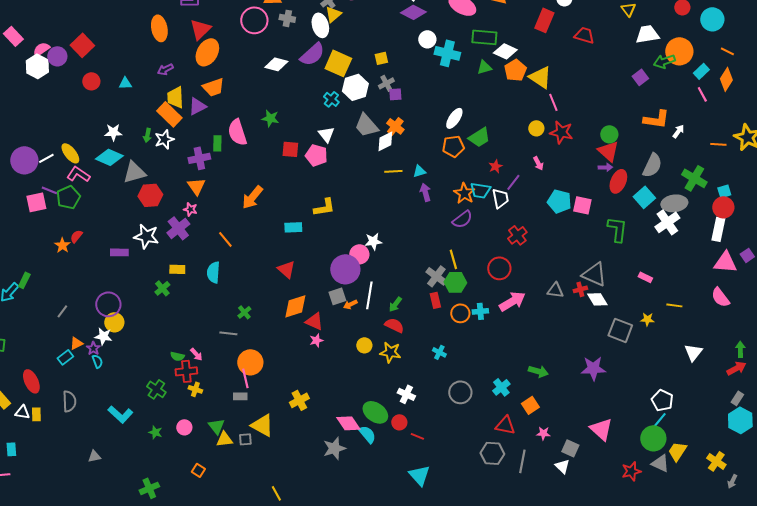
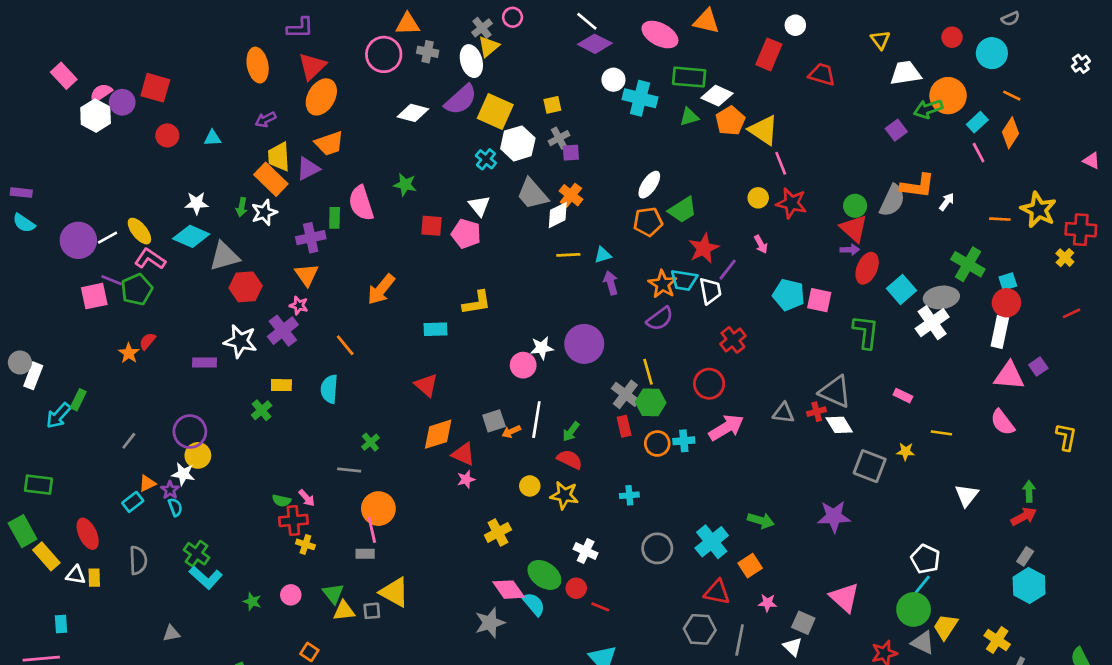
red square: (82, 45) -> (155, 88), turned -30
gray semicircle: (652, 165) -> (892, 201), moved
red star: (495, 166) -> (704, 248), size x1.6
purple circle: (345, 269) -> (584, 344), moved
cyan cross: (439, 352) -> (629, 495), turned -32
cyan cross: (501, 387) -> (712, 542), size x1.4
green cross: (156, 389) -> (197, 554), moved
yellow cross: (299, 400) -> (498, 532), moved

